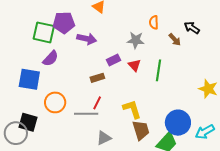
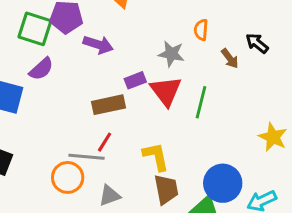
red triangle: (134, 65) -> (166, 91), size x1.6
brown rectangle: (97, 78) -> (109, 105), size x1.5
orange circle: (55, 102) -> (68, 177), moved

